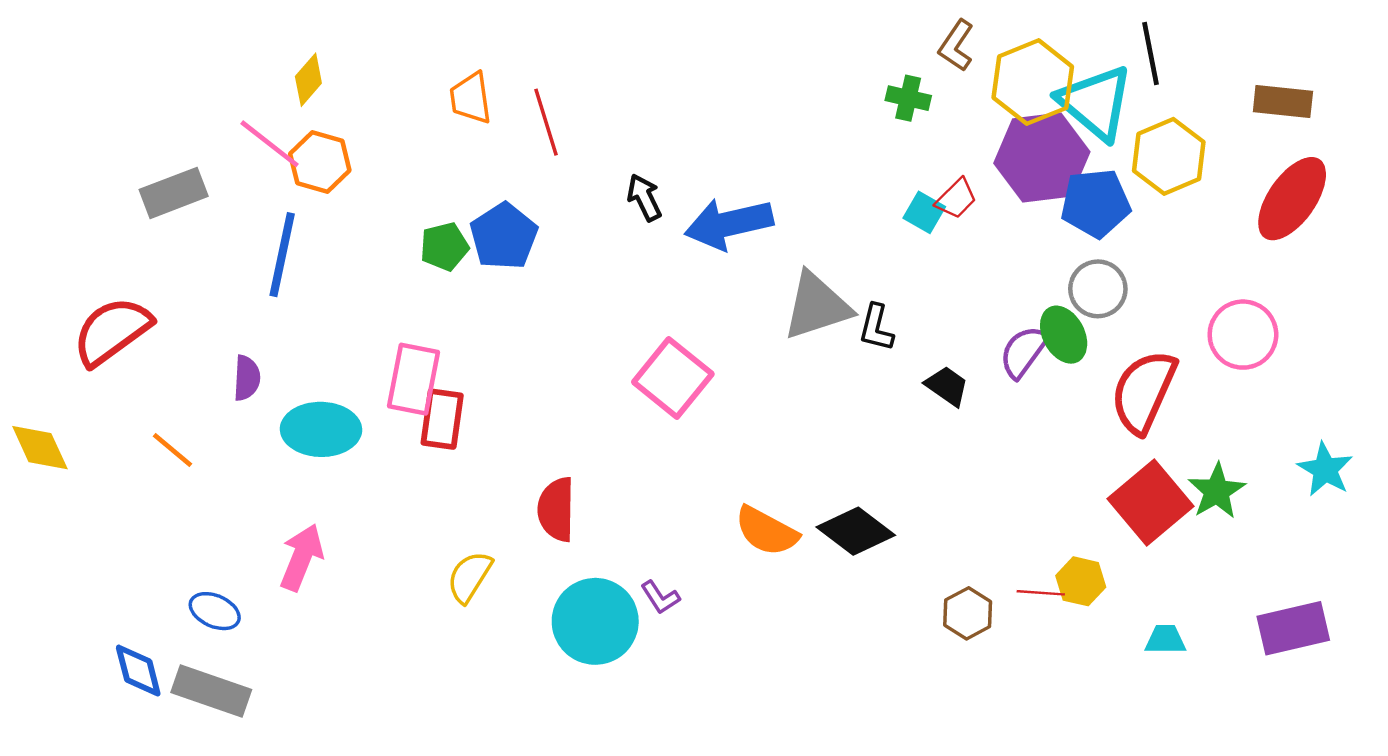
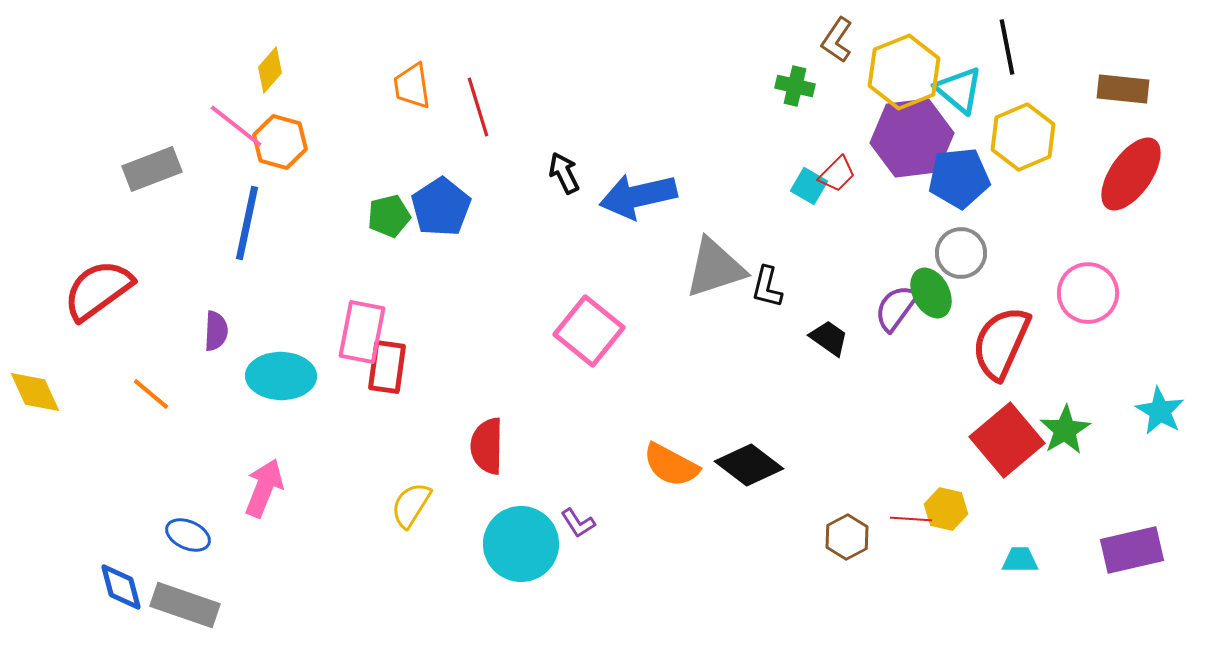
cyan triangle: (1096, 103) -> (959, 90), size x0.7

